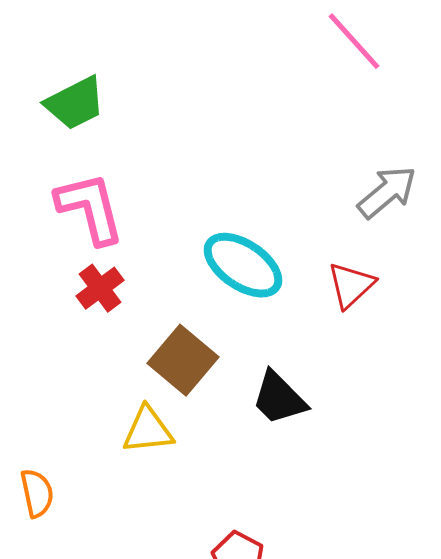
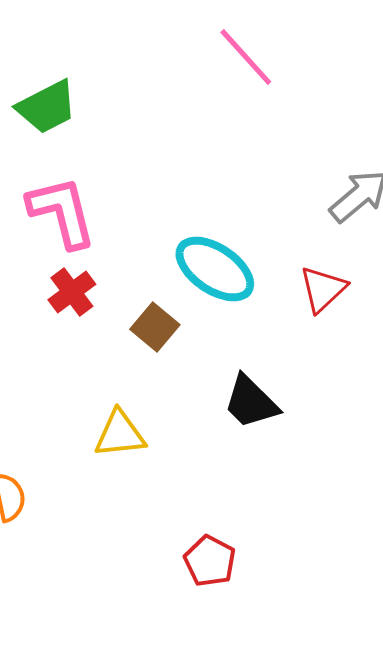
pink line: (354, 41) -> (246, 57), moved
brown square: (183, 360) -> (155, 327), moved, size x0.7

